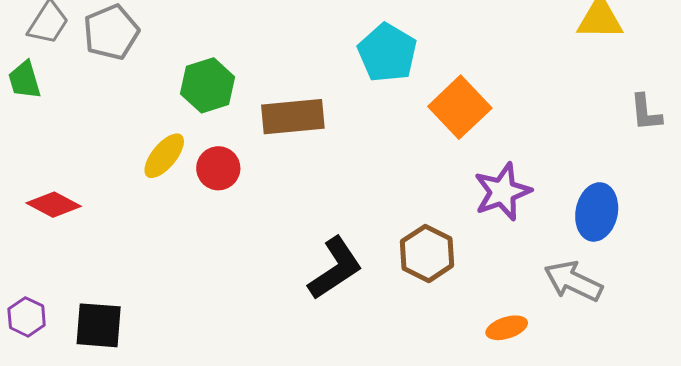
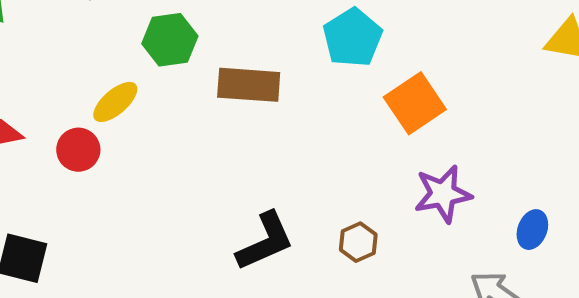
red circle: (218, 168) -> (78, 150), moved
blue ellipse: (597, 212) -> (532, 230), size x0.7
brown hexagon: (427, 253) -> (358, 242), size x0.7

